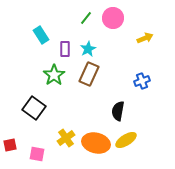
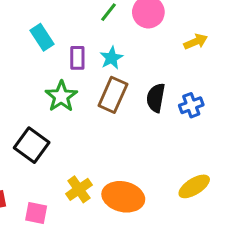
black semicircle: (118, 111) -> (156, 98), moved
yellow ellipse: (126, 140) -> (194, 186), moved

